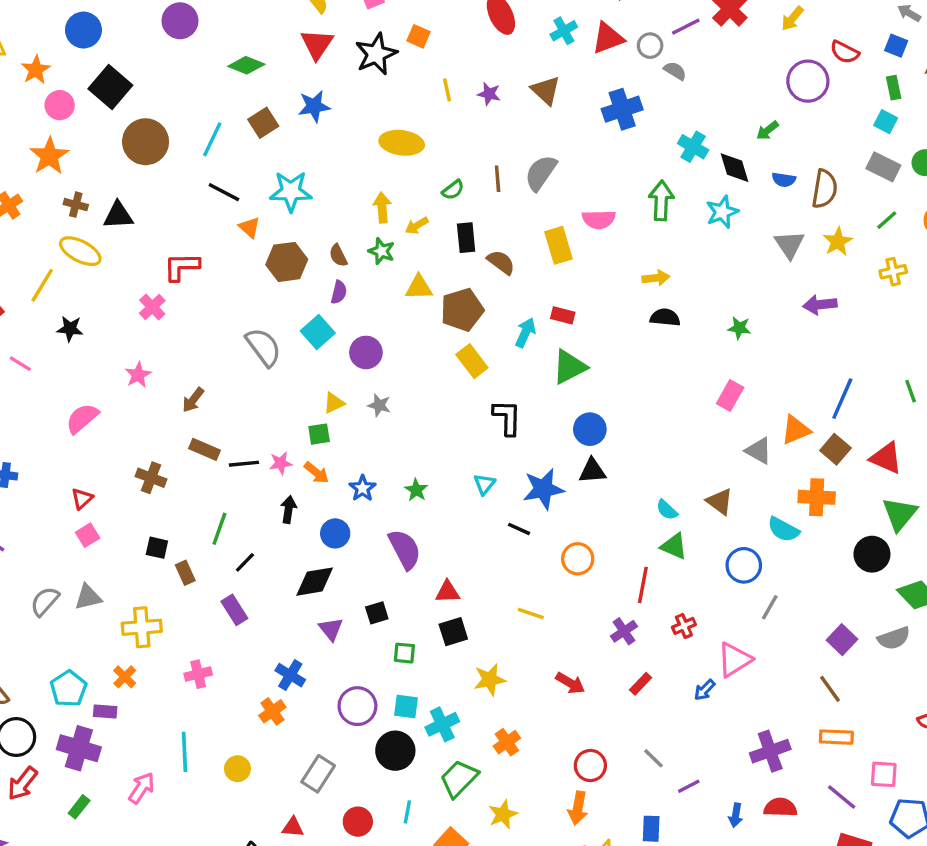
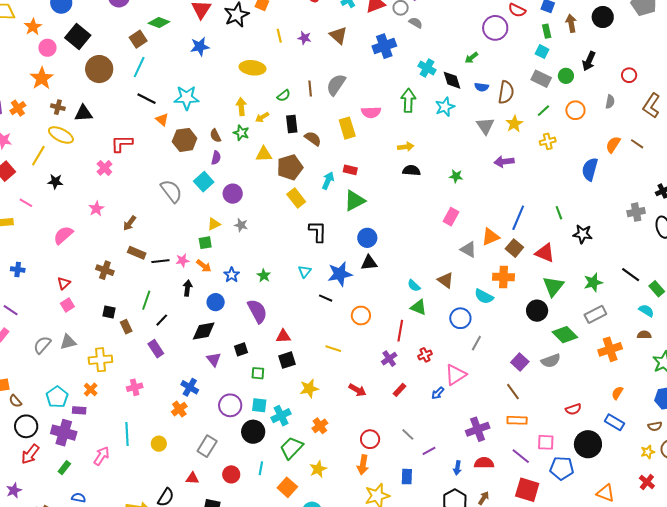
brown square: (263, 123) -> (138, 39), moved

